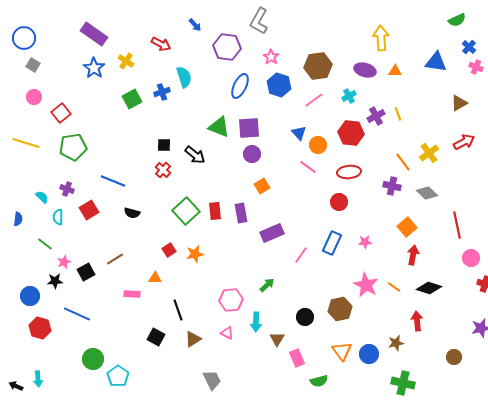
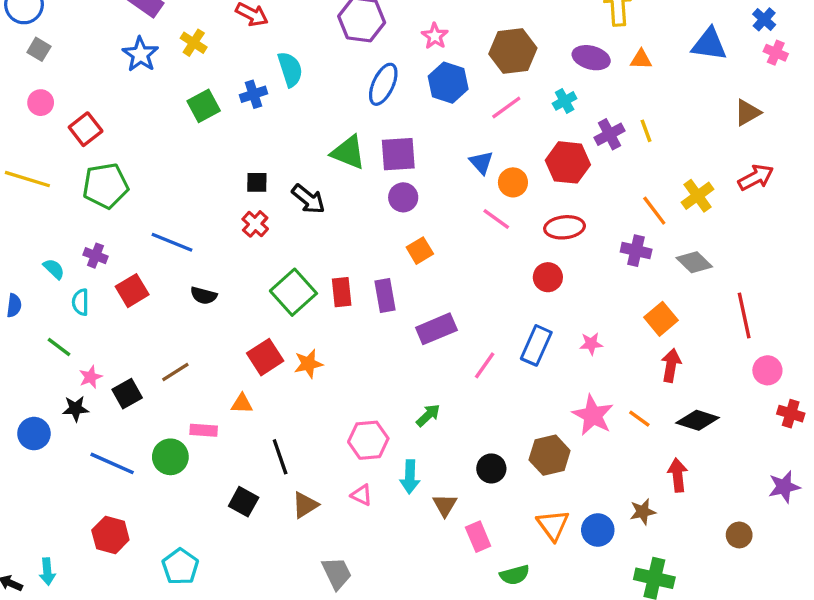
red square: (169, 250) -> (265, 357), size x1.5
red hexagon: (40, 328) -> (110, 535), moved
green circle: (93, 359) -> (170, 457), moved

